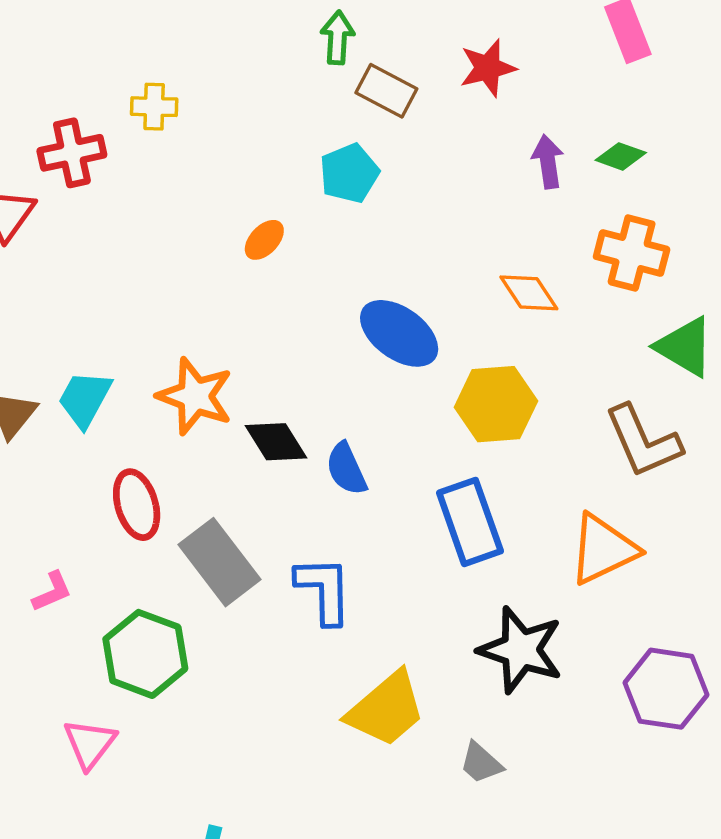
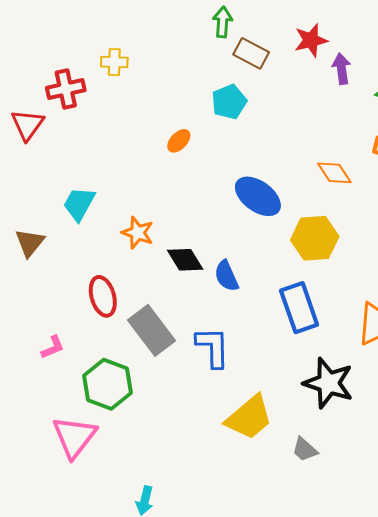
purple arrow: (548, 162) -> (341, 69), moved
orange star: (195, 396) -> (138, 233), size x0.7
cyan trapezoid: (85, 399) -> (79, 204), moved
pink triangle: (90, 744) -> (74, 437), size x1.4

